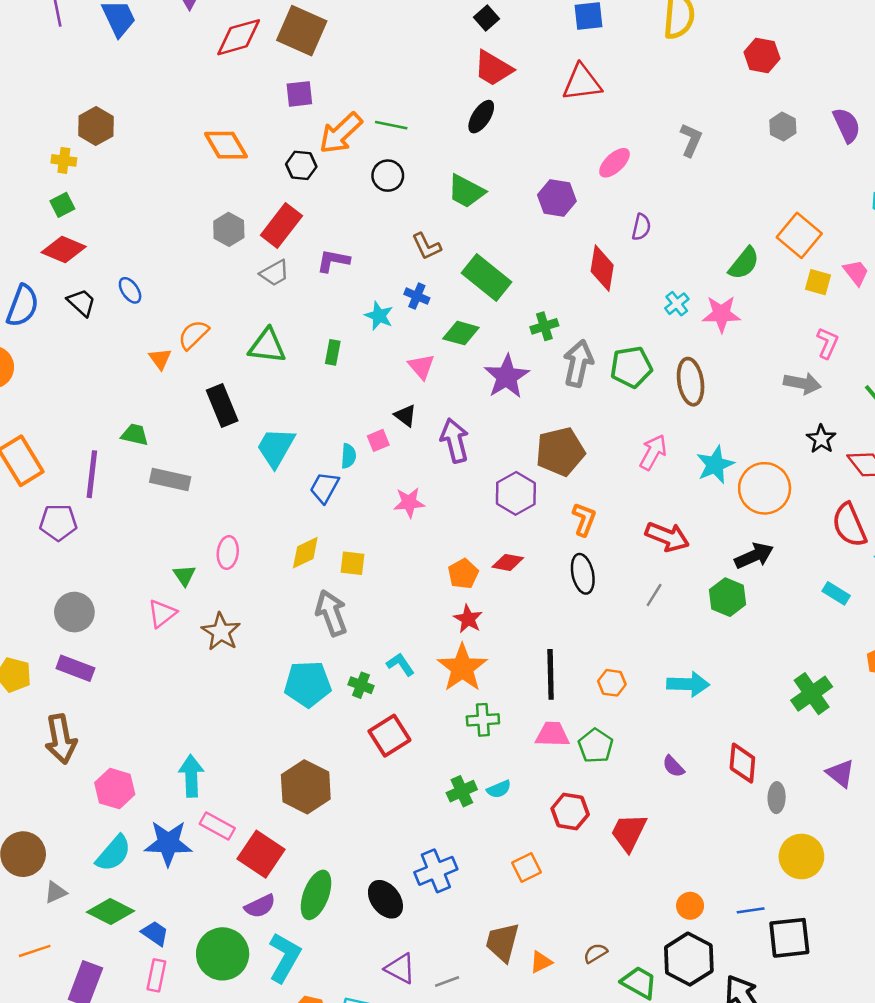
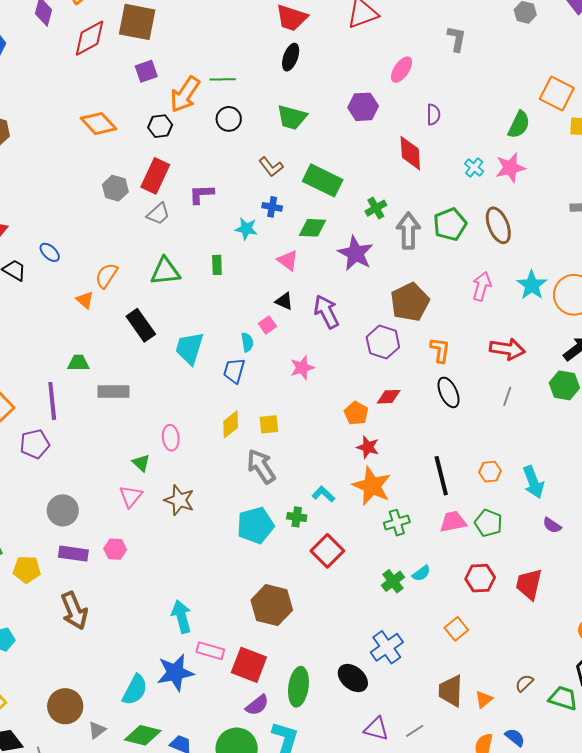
cyan arrow: (688, 684) -> (533, 482), moved, turned 80
pink hexagon: (115, 789) -> (115, 549), moved, size x0.7

